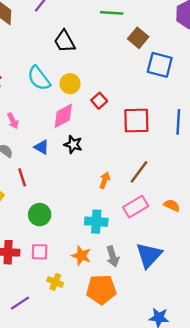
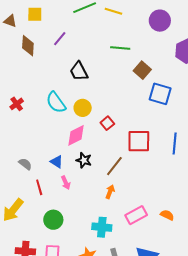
pink arrow: (13, 121) -> (66, 183), moved
brown line: (139, 172) -> (114, 166), moved

